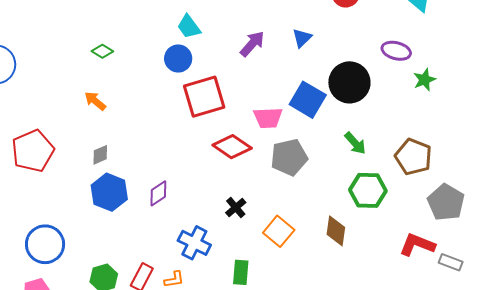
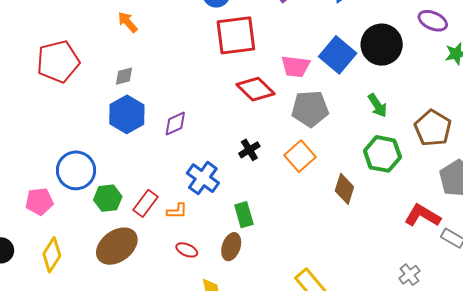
orange square: (279, 231) -> (300, 156), moved
blue circle: (45, 244) -> (76, 170), moved
green rectangle: (241, 272) -> (244, 215), turned -30

